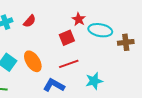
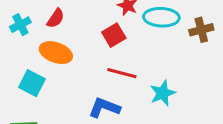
orange ellipse: (33, 61) -> (56, 53), moved, turned -30
red line: (69, 64) -> (122, 73), turned 42

